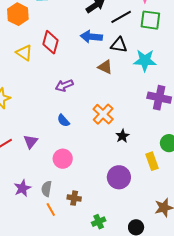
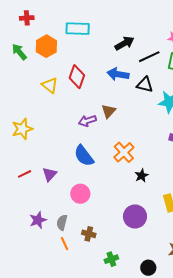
brown triangle: (105, 67) -> (108, 111), moved, turned 42
blue semicircle: (63, 121) -> (84, 156), size x1.6

